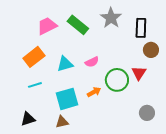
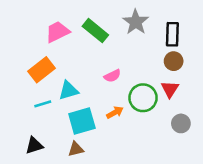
brown circle: (151, 50) -> (174, 61), moved
cyan triangle: (65, 64) -> (68, 90), moved
gray circle: (147, 113) -> (181, 123), moved

